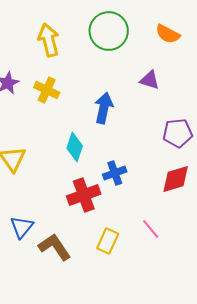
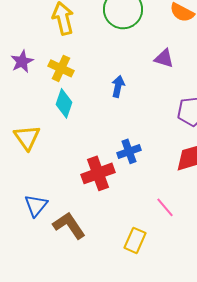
blue arrow: (104, 108) -> (118, 86), size x0.7
cyan diamond: (75, 147) -> (64, 103), moved
yellow rectangle: (108, 241) -> (135, 240), moved

